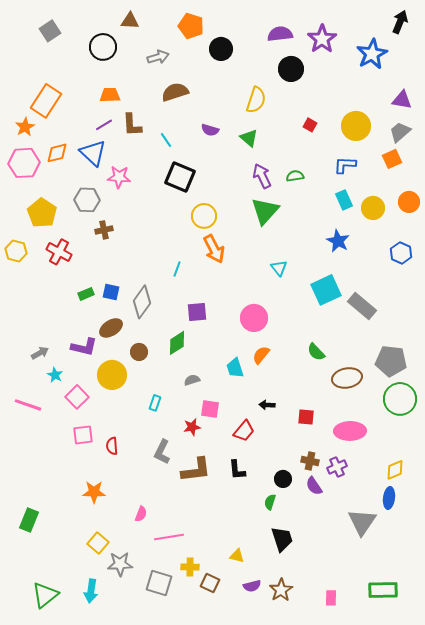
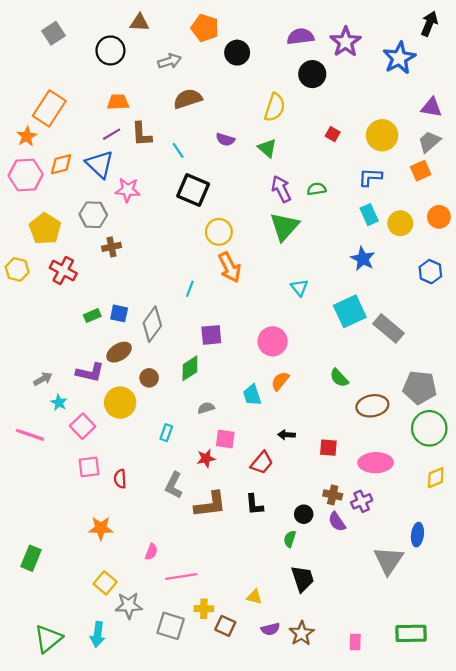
yellow diamond: (395, 470) -> (436, 478), moved

